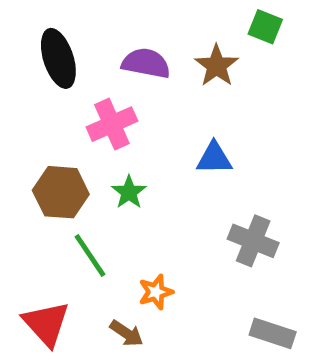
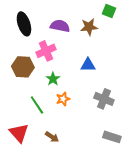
brown star: (217, 66) -> (89, 27), turned 30
brown hexagon: (61, 192) -> (23, 67), moved
orange star: (156, 292) -> (63, 99), moved

